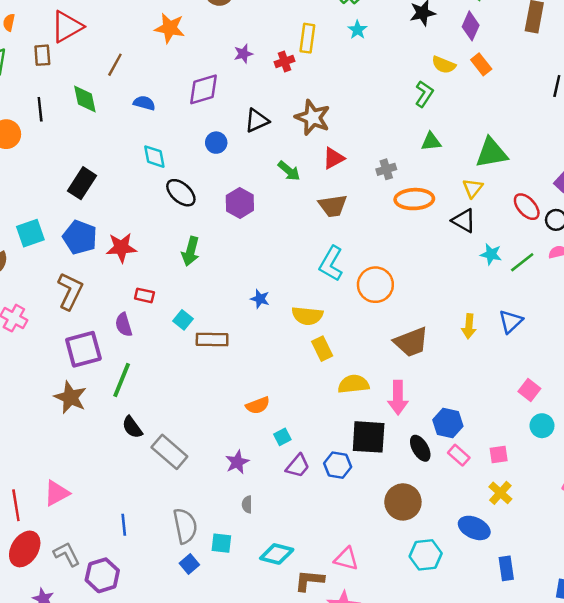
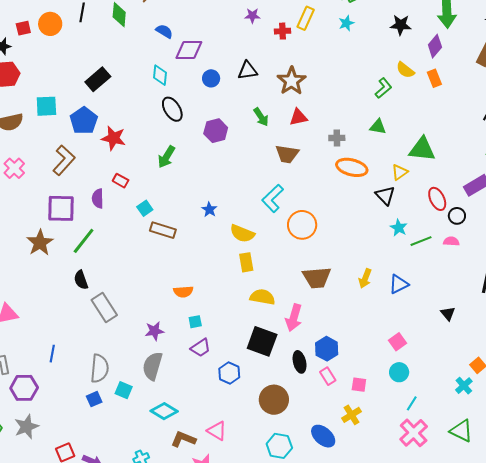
purple diamond: (204, 89) -> (189, 50), moved
blue hexagon: (338, 465) -> (229, 373), moved
gray semicircle: (247, 504) -> (152, 366), size x2.0

